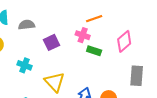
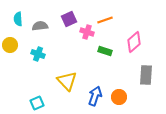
pink cross: (83, 35) -> (87, 32), moved
purple square: (51, 42) -> (69, 19), moved
cyan cross: (24, 65) -> (38, 54), moved

